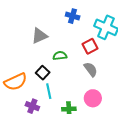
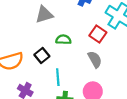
red square: (90, 46) -> (98, 34), turned -35
cyan line: (49, 91) -> (58, 77), moved

